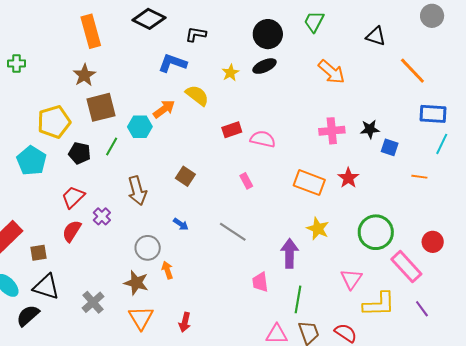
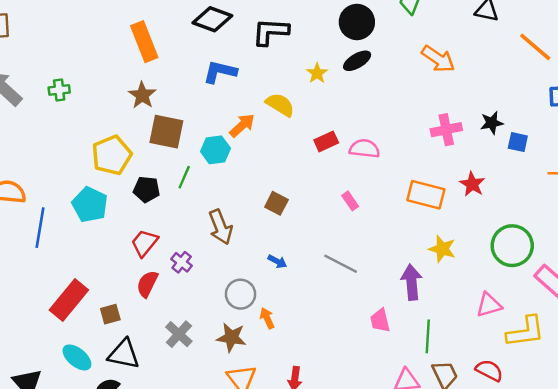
black L-shape: (196, 34) -> (271, 32), size x1.5
blue L-shape: (173, 63) -> (220, 72), moved
brown square: (101, 107) -> (166, 132), turned 32
pink triangle: (351, 279) -> (489, 305), turned 45
gray cross: (93, 302) -> (179, 334), moved

